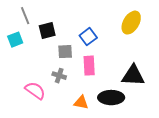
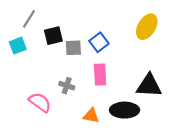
gray line: (25, 16) -> (29, 19), turned 54
gray square: (65, 52) -> (73, 48), moved

